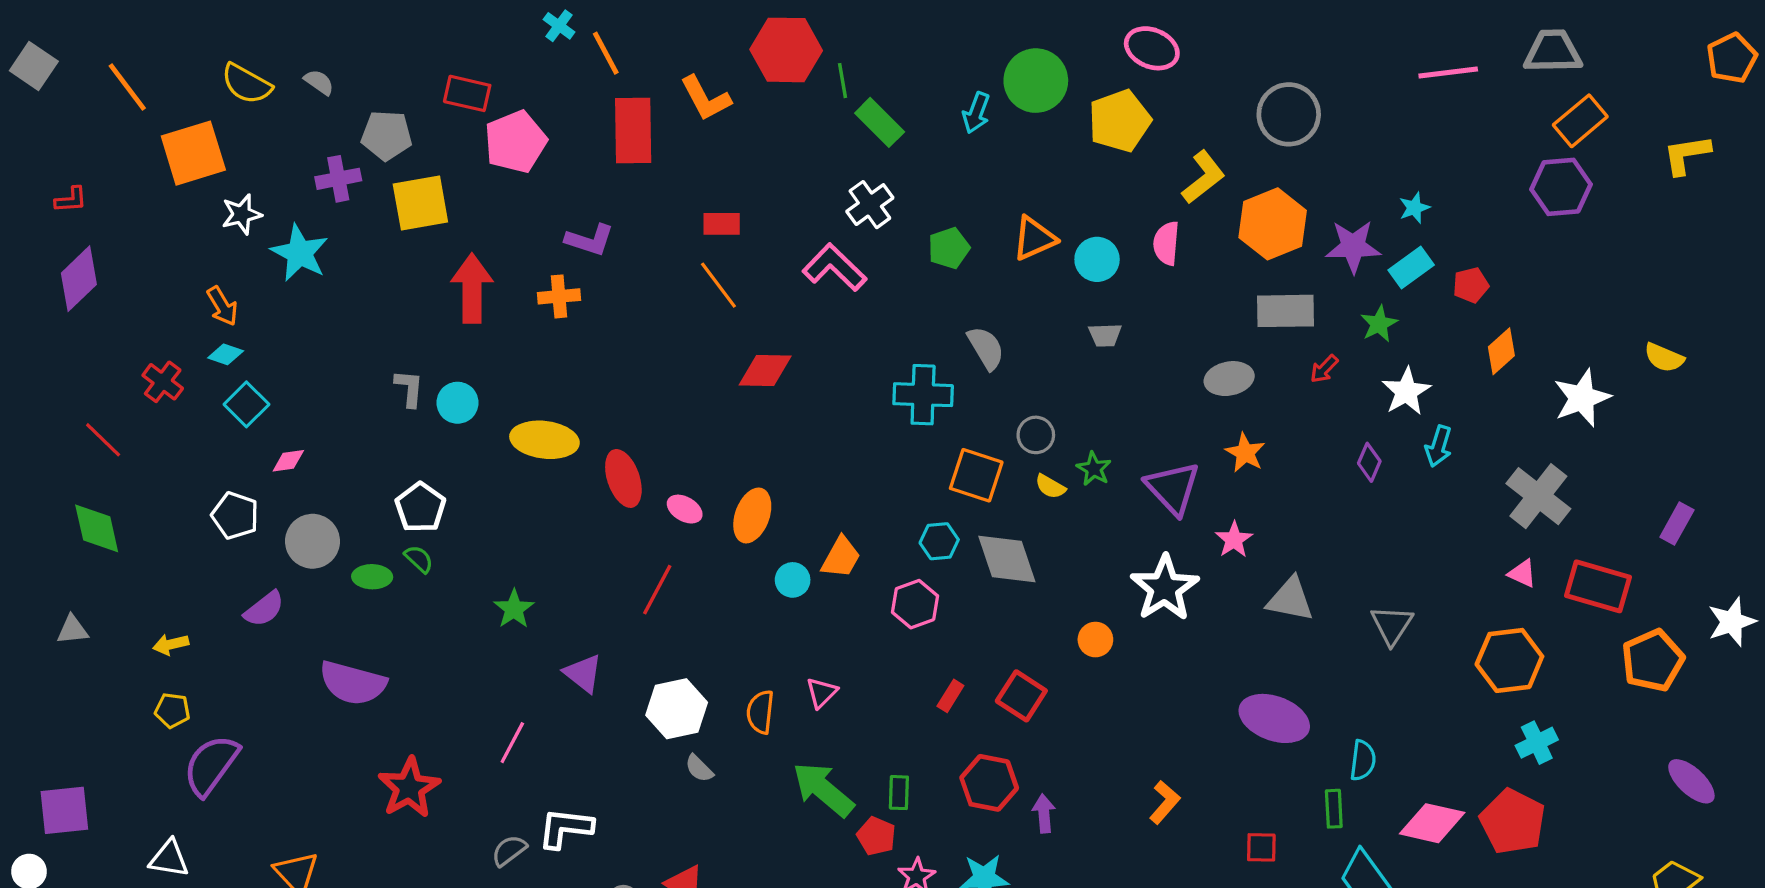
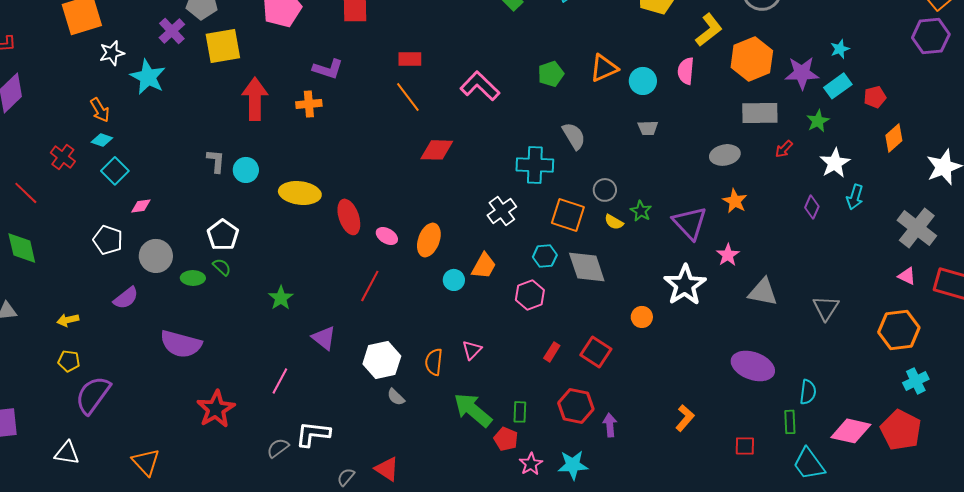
purple cross: (338, 179) -> (172, 31), turned -32
white cross: (870, 205) -> (502, 211), moved

